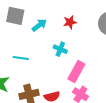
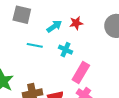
cyan arrow: (39, 25) -> (54, 26), moved
cyan line: (21, 58) -> (35, 45), moved

